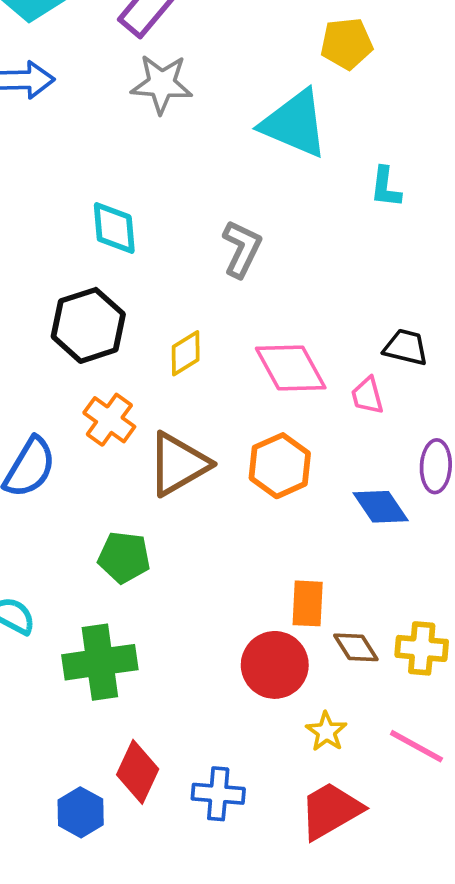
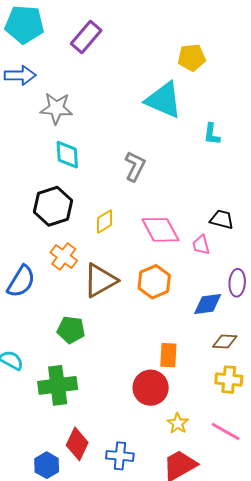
gray star: (162, 84) -> (56, 108), moved
blue diamond: (381, 507) -> (208, 304), turned -64
brown diamond: (356, 647) -> (225, 341), moved, turned -55

